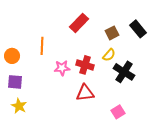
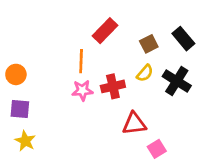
orange line: (42, 46) -> (81, 61), moved
red cross: (85, 65) -> (113, 86), turned -30
black cross: (124, 72) -> (177, 81), moved
red triangle: (85, 93) -> (134, 124), moved

